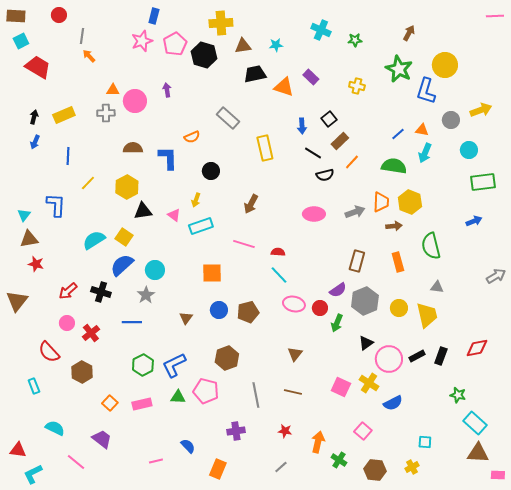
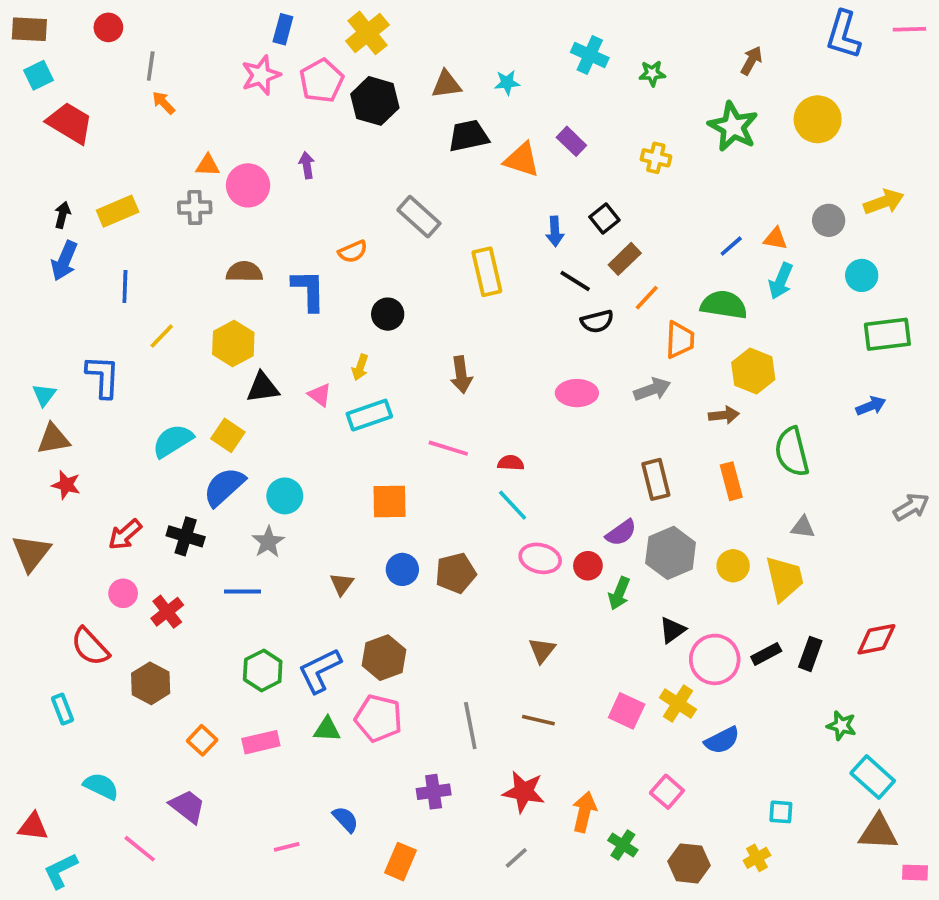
yellow cross: (221, 23) -> (367, 33), moved, turned -35
blue L-shape: (426, 91) -> (843, 35), moved
blue arrow: (35, 142) -> (64, 261), size x1.5
orange trapezoid: (381, 202) -> (680, 340), moved
brown arrow: (251, 204) -> (461, 375), turned -36
brown rectangle: (357, 261) -> (656, 479), turned -30
brown hexagon: (227, 358) -> (384, 658), moved
red star: (285, 431) -> (524, 792), size x1.6

